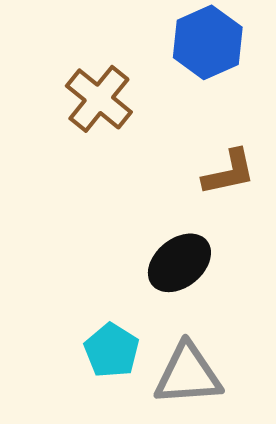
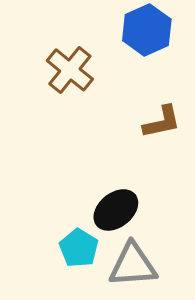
black ellipse: (179, 263) -> (116, 210), moved

